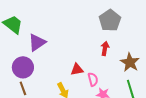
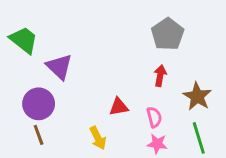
purple triangle: (37, 42) -> (59, 67), turned -42
pink semicircle: (93, 79) -> (154, 117), moved

